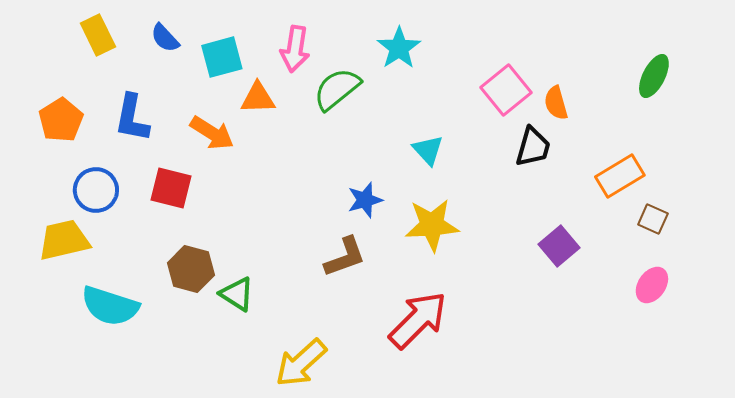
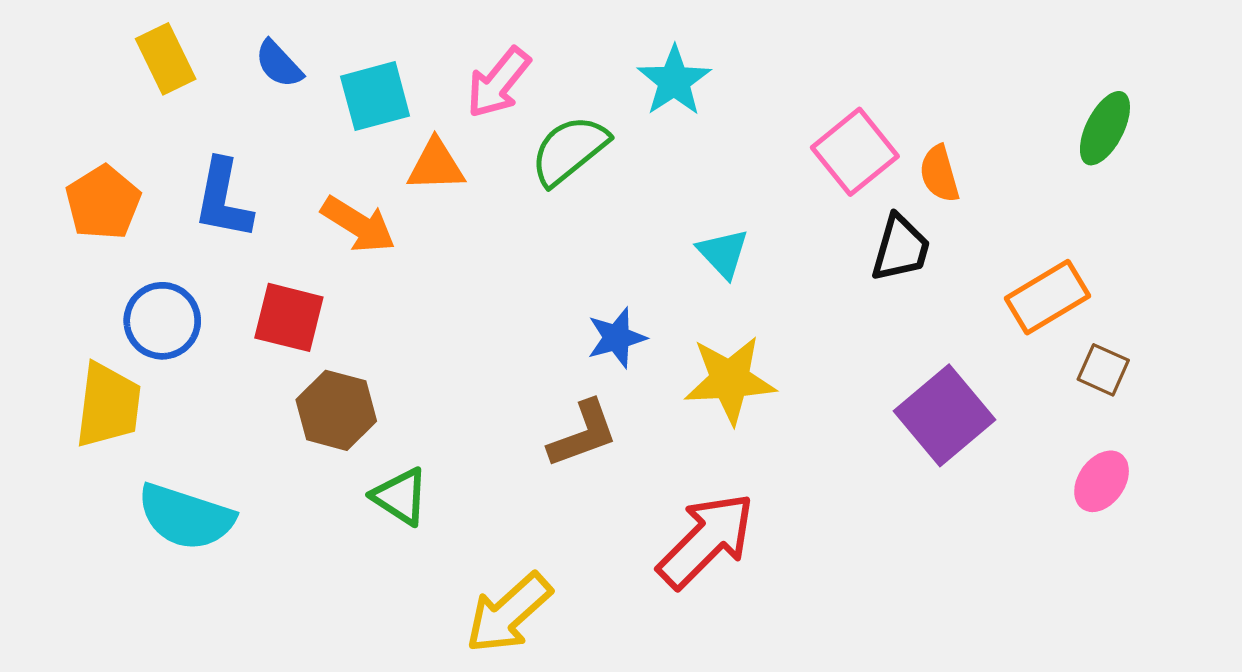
pink arrow: (295, 49) -> (498, 83), turned 30
yellow trapezoid: (64, 240) -> (108, 405), turned 110
purple square: (559, 246) -> (944, 415), size x1.4
brown hexagon: (191, 269) -> (336, 410), moved

